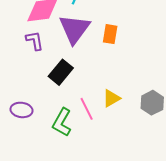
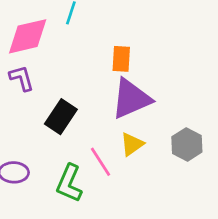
purple triangle: (74, 29) -> (131, 99), moved, turned 36

